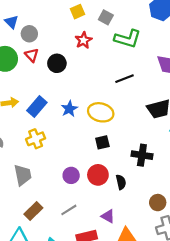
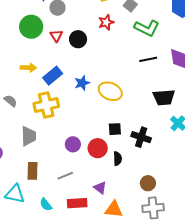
red triangle: (32, 55) -> (56, 36), moved
black line: (125, 79) -> (148, 59), moved
yellow cross: (36, 139) -> (46, 105), size x1.4
black square: (102, 142) -> (115, 129), moved
brown rectangle: (33, 211) -> (33, 171), turned -54

